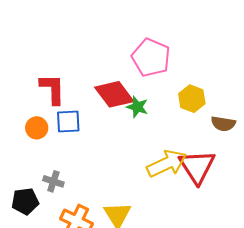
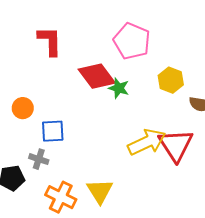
red L-shape: (52, 89) -> (50, 41), moved
blue square: (68, 122) -> (53, 131), moved

